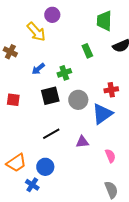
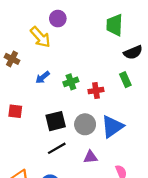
green rectangle: (87, 51) -> (125, 80), moved
red cross: (111, 90) -> (96, 91), moved
black square: (50, 96) -> (56, 121), moved
gray circle: (78, 100) -> (85, 124), moved

